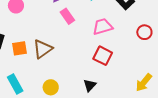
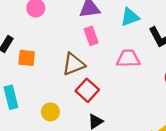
brown triangle: (43, 49) -> (73, 64), moved
red square: (103, 56) -> (87, 90), moved

